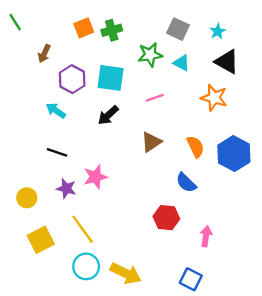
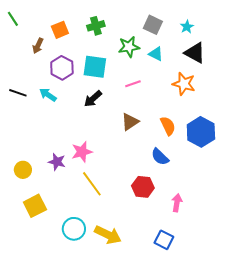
orange square: (84, 28) -> (60, 30), moved
black line: (57, 152) -> (18, 93), moved
yellow line: (83, 229) -> (92, 184), moved

